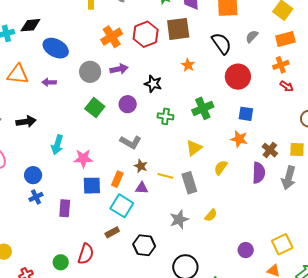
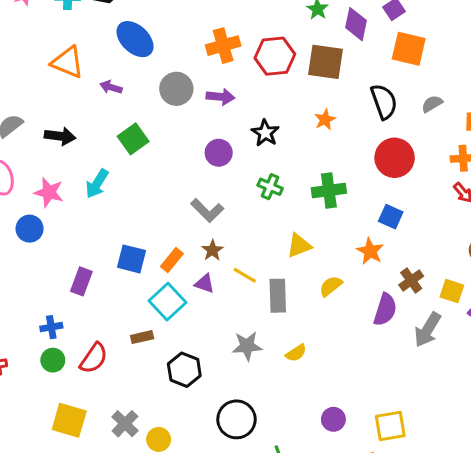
green square: (95, 108) -> (133, 139), moved
pink star: (83, 158) -> (49, 192), moved
blue circle: (33, 175) -> (30, 229), moved
blue cross: (36, 197) -> (51, 327), moved

